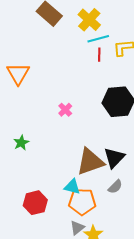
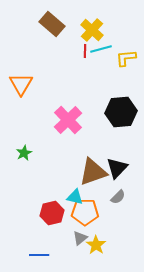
red line: (99, 55) -> (85, 51), moved
pink cross: (65, 110) -> (68, 120), size x2.0
red hexagon: (35, 203) -> (52, 213), moved

